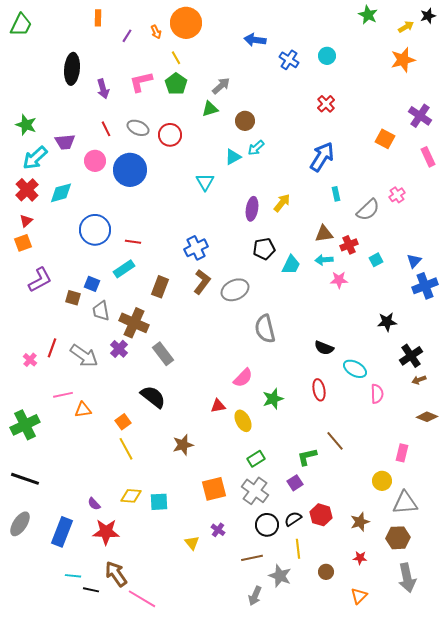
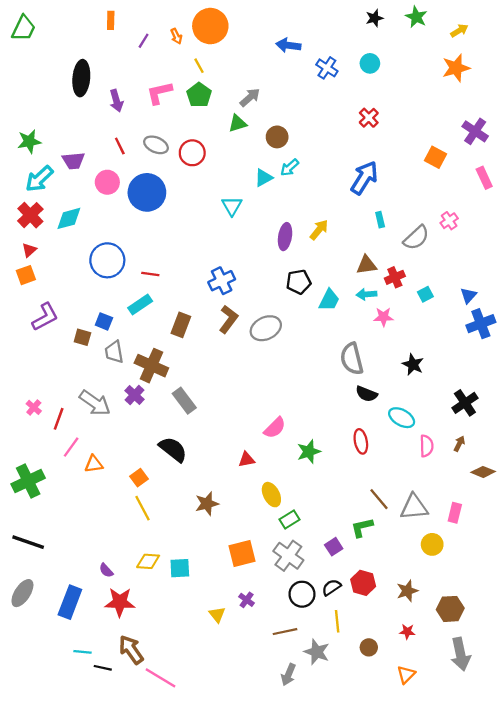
black star: (428, 16) -> (374, 18), moved
green star: (26, 125) -> (29, 141), turned -30
black star: (387, 322) -> (413, 364), moved, turned 30
gray semicircle: (265, 329) -> (352, 359), moved
red line: (52, 348) -> (59, 419), moved
brown arrow: (419, 380) -> (459, 444), moved, turned 136
pink line: (63, 395) -> (71, 447), turned -42
yellow ellipse: (243, 421) -> (271, 495), moved
green L-shape: (307, 457) -> (362, 527), moved
gray triangle: (405, 503) -> (414, 507), moved

